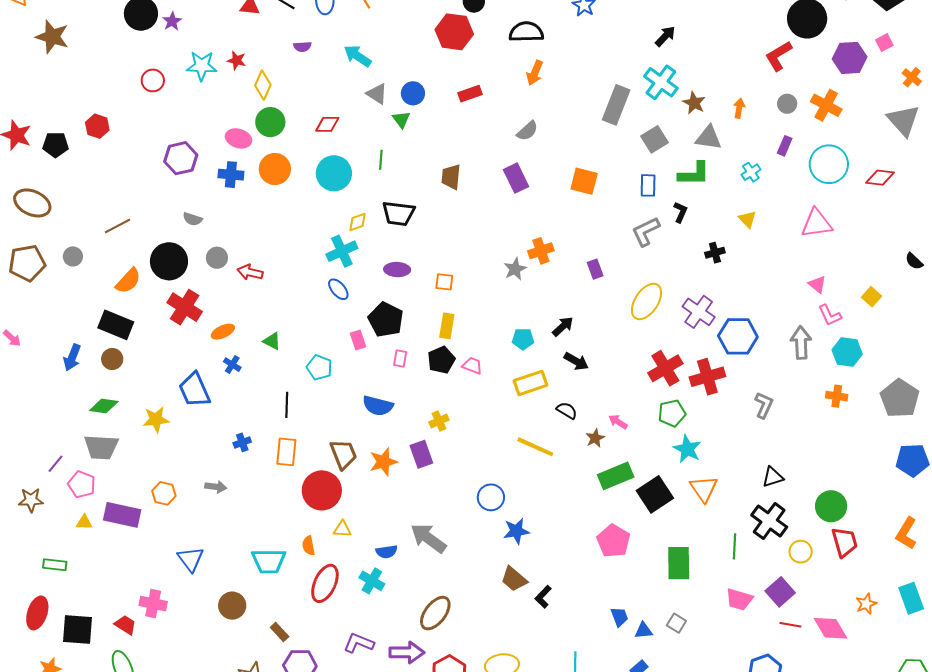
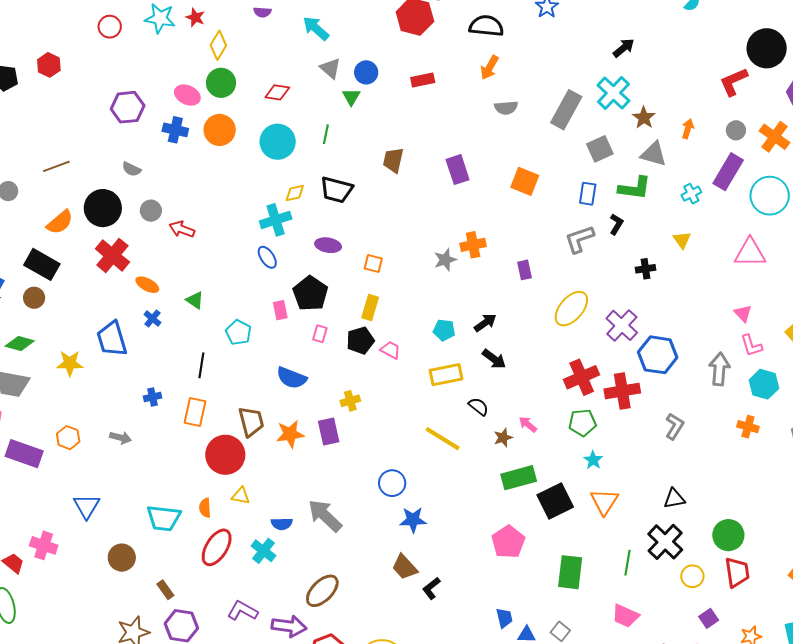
gray semicircle: (527, 131) -> (506, 108), moved, turned 30
purple rectangle: (785, 146) -> (728, 172), size x1.8
orange ellipse: (223, 332) -> (147, 285), turned 45
cyan star: (687, 449) -> (593, 460), size x0.7
purple square: (780, 592) -> (709, 618), moved, size x0.7

